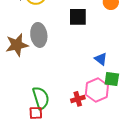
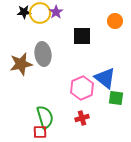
blue triangle: (101, 59) -> (105, 78), size x1.6
pink hexagon: (97, 90) -> (82, 88), moved

